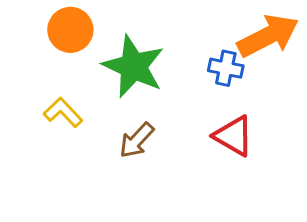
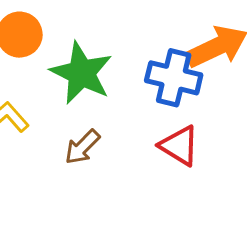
blue cross: (226, 68) -> (174, 78), size x1.6

